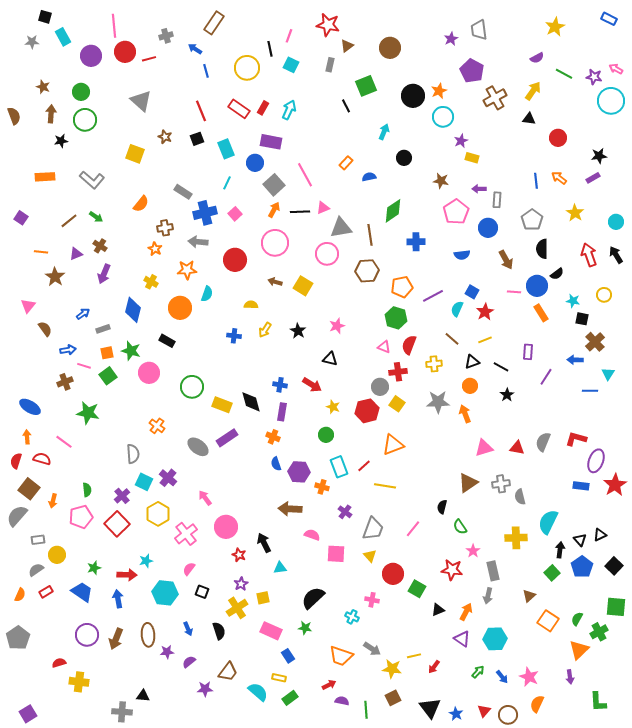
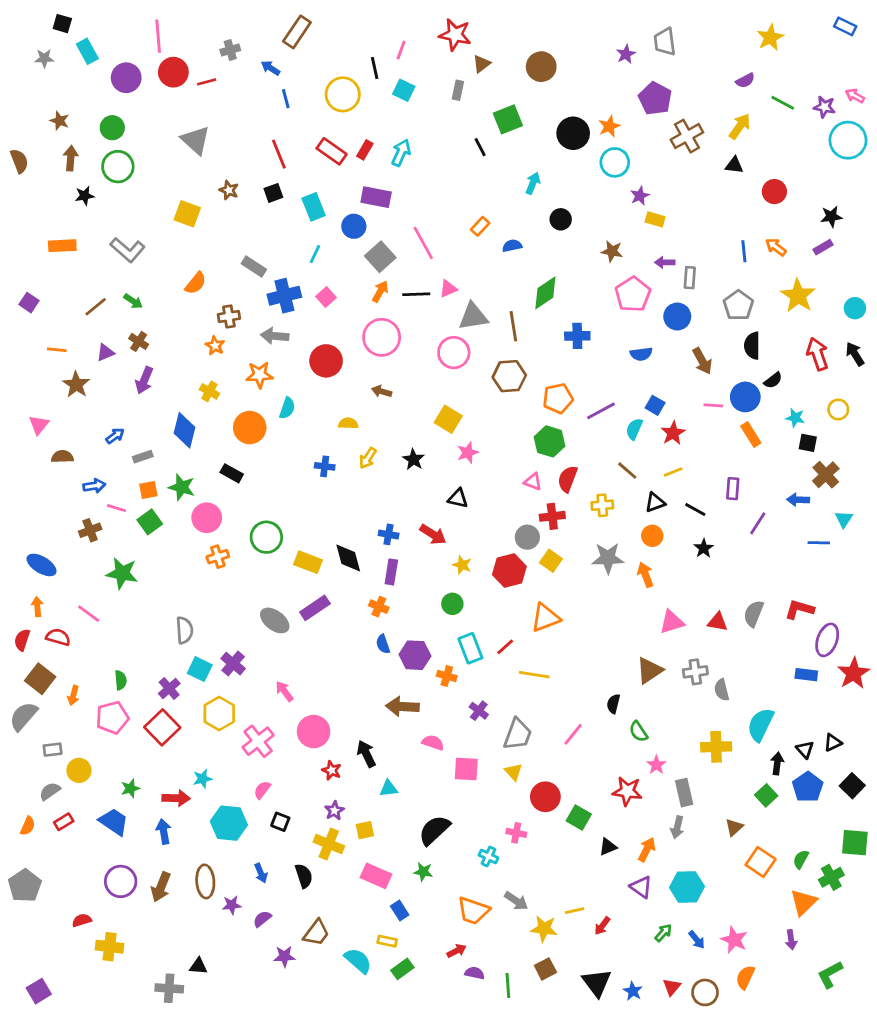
yellow star: (575, 213) -> (798, 296), size x1.4
yellow square: (303, 286) -> (448, 419), moved
brown semicircle: (45, 329) -> (62, 457), turned -56
orange cross: (157, 426) -> (218, 557), moved, turned 35
yellow cross: (237, 608) -> (329, 844), turned -35
green L-shape: (598, 702) -> (830, 974), turned 65

